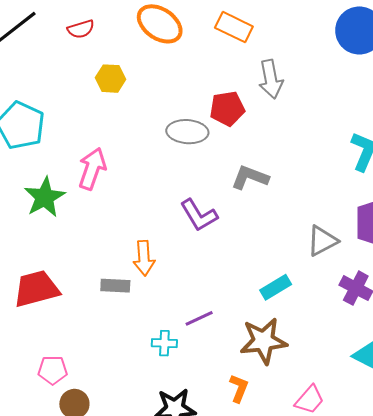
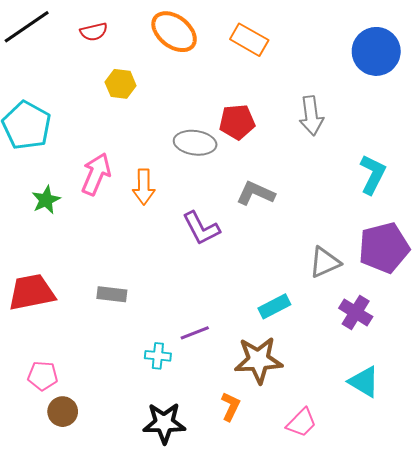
gray arrow: (271, 79) -> (311, 116), moved
green star: (45, 197) -> (46, 200), size x0.7
orange arrow: (144, 258) -> (144, 187), moved

